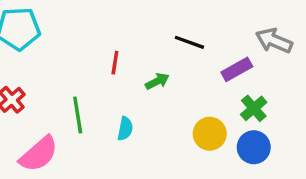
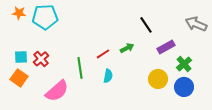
black line: (189, 42) -> (146, 25), turned 36
red line: (115, 63) -> (103, 54), moved, turned 48
purple rectangle: (237, 69) -> (166, 47), moved

